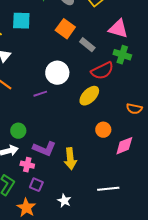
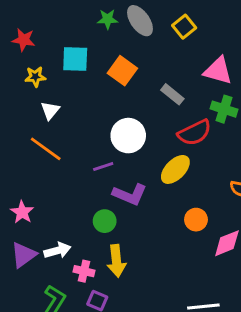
orange square: (65, 29) -> (122, 71), moved
green circle: (18, 131) -> (105, 221), moved
purple L-shape: (44, 149) -> (130, 195), moved
yellow arrow: (70, 159) -> (116, 261), moved

